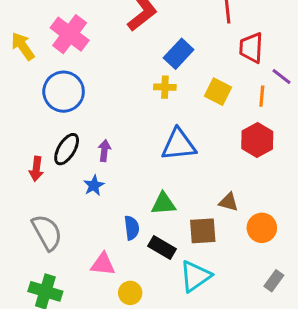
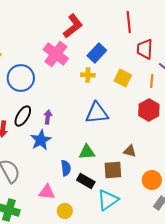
pink cross: (70, 34) -> (56, 54), moved
blue star: (94, 185) -> (41, 140), size x1.5
orange circle: (262, 228) -> (152, 180), moved

